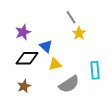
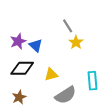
blue triangle: (46, 46) -> (36, 45), moved

